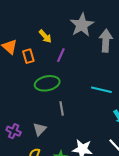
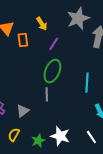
green ellipse: (47, 83) -> (52, 71), moved, turned -65
cyan line: (101, 90) -> (87, 83), turned 72

